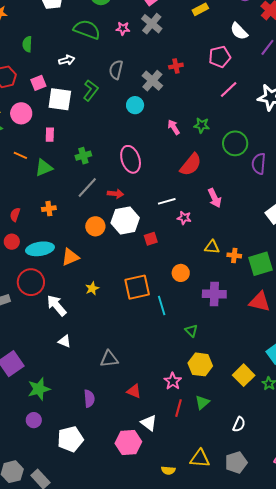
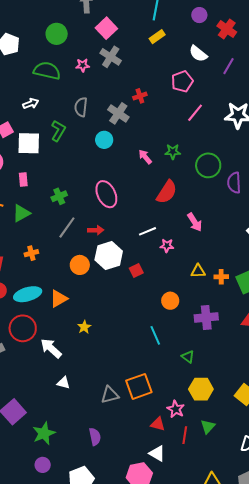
orange square: (137, 287) -> (139, 386), moved
red triangle: (134, 391) -> (158, 424), moved

